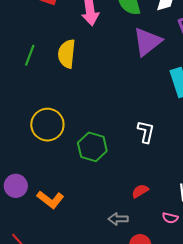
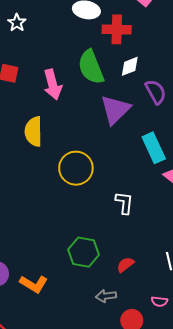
yellow circle: (47, 125) -> (76, 168), moved
green hexagon: (92, 147) -> (84, 252), moved
pink semicircle: (170, 218) -> (159, 301), moved

